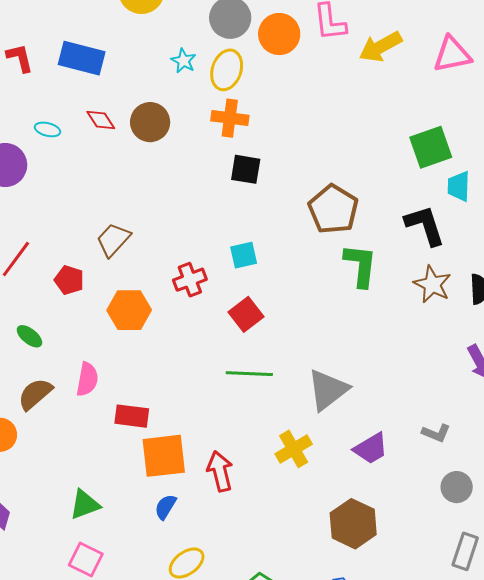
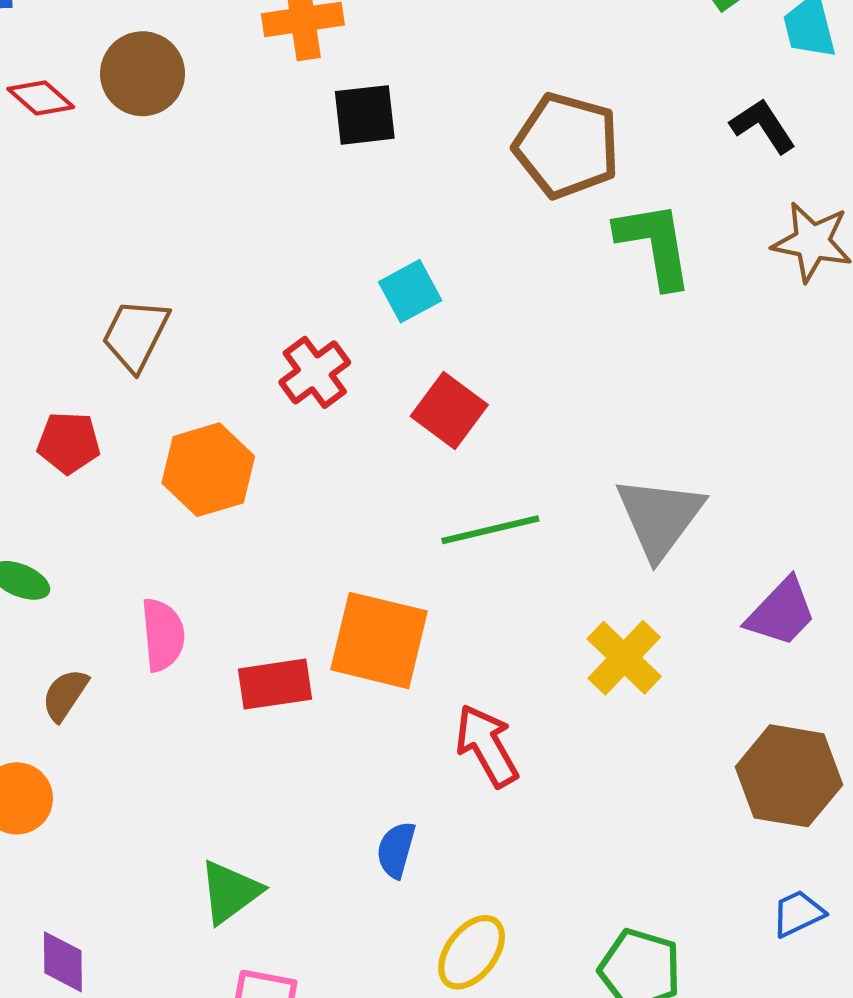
black L-shape: (425, 225) -> (763, 126), size x0.7
brown semicircle: (35, 394) -> (65, 695), size x0.7
orange square: (164, 456) -> (379, 640), moved, turned 36

